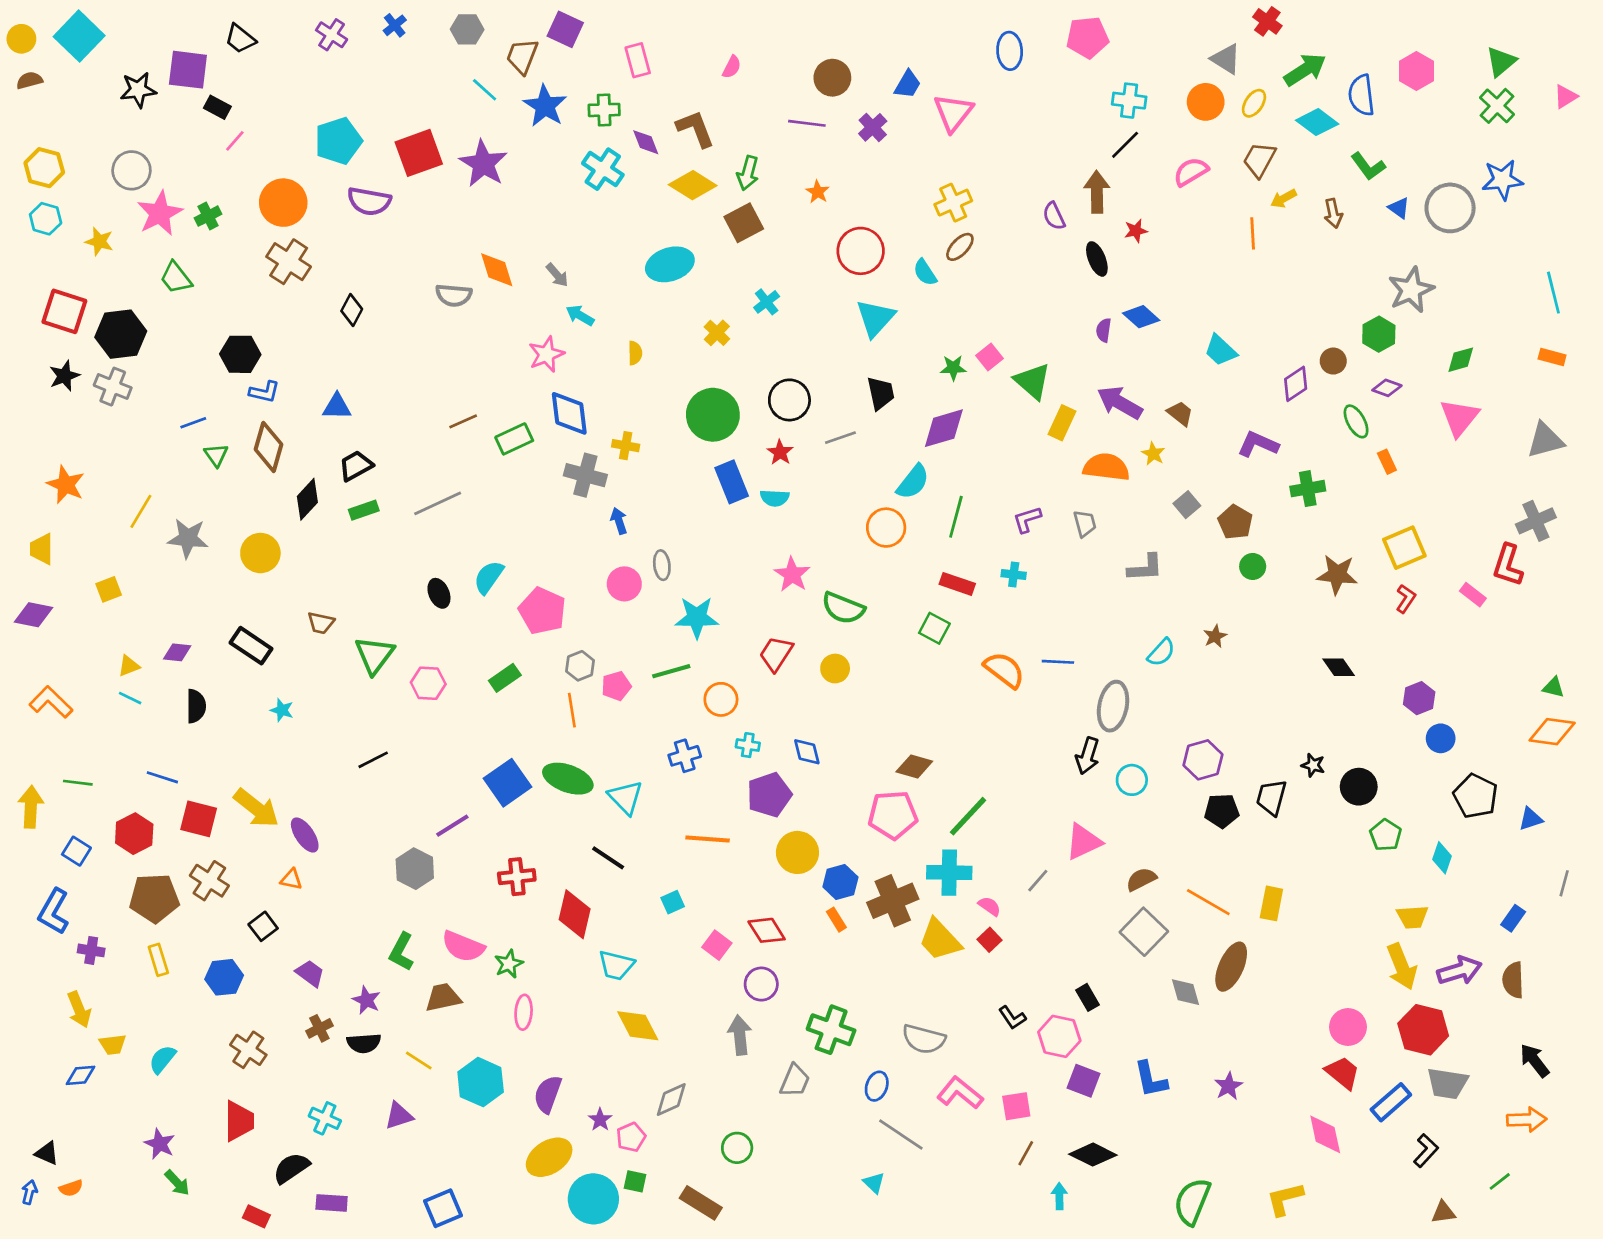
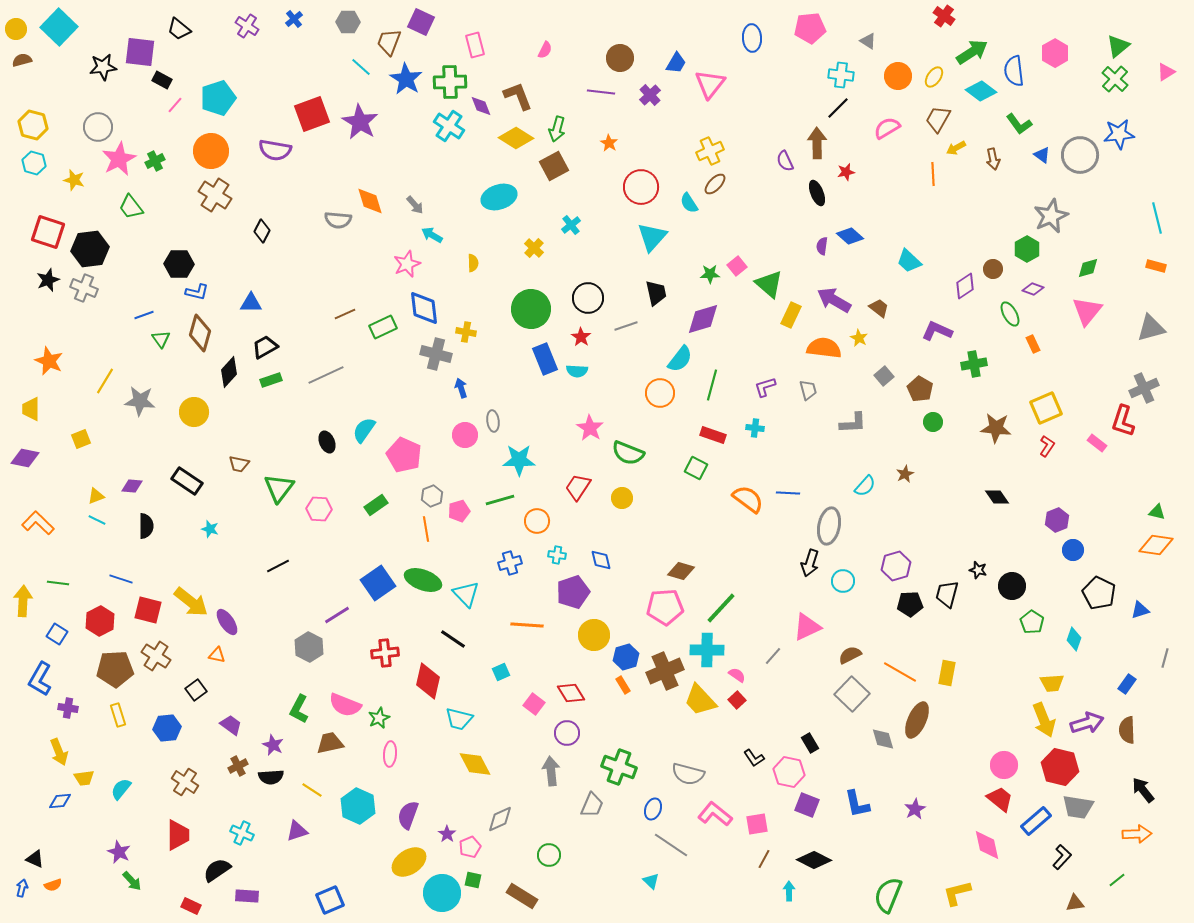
gray triangle: (1226, 59) -> (868, 41), moved, size x0.7
green cross: (604, 110) -> (450, 82), size x1.4
cyan pentagon: (338, 141) -> (218, 98), moved

